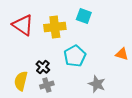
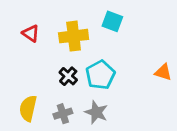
red triangle: (23, 25) -> (31, 33), size x0.6
black cross: (43, 67) -> (68, 76), moved
gray star: (97, 84) -> (96, 112), moved

